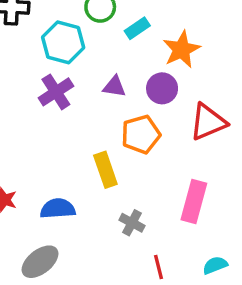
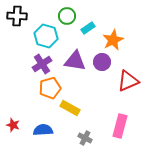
purple triangle: (114, 87) -> (75, 61), size x1.6
orange pentagon: (141, 134) -> (50, 88), moved
yellow rectangle: (105, 170) -> (70, 108), turned -42

